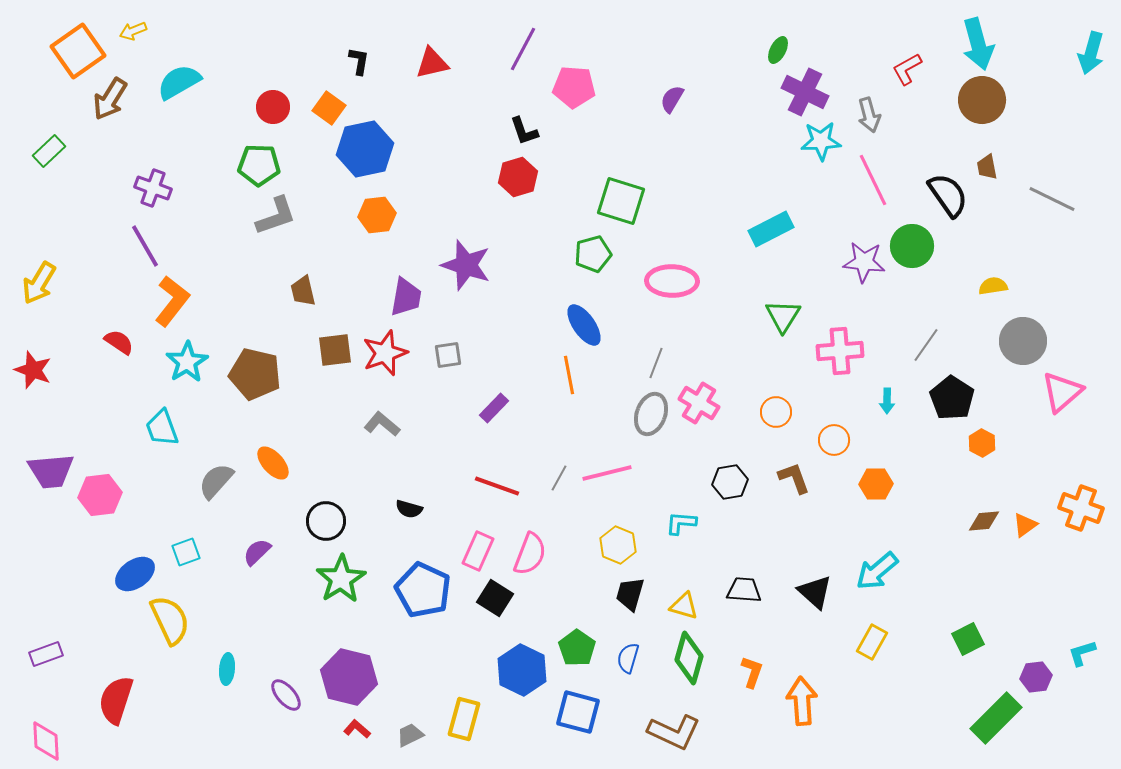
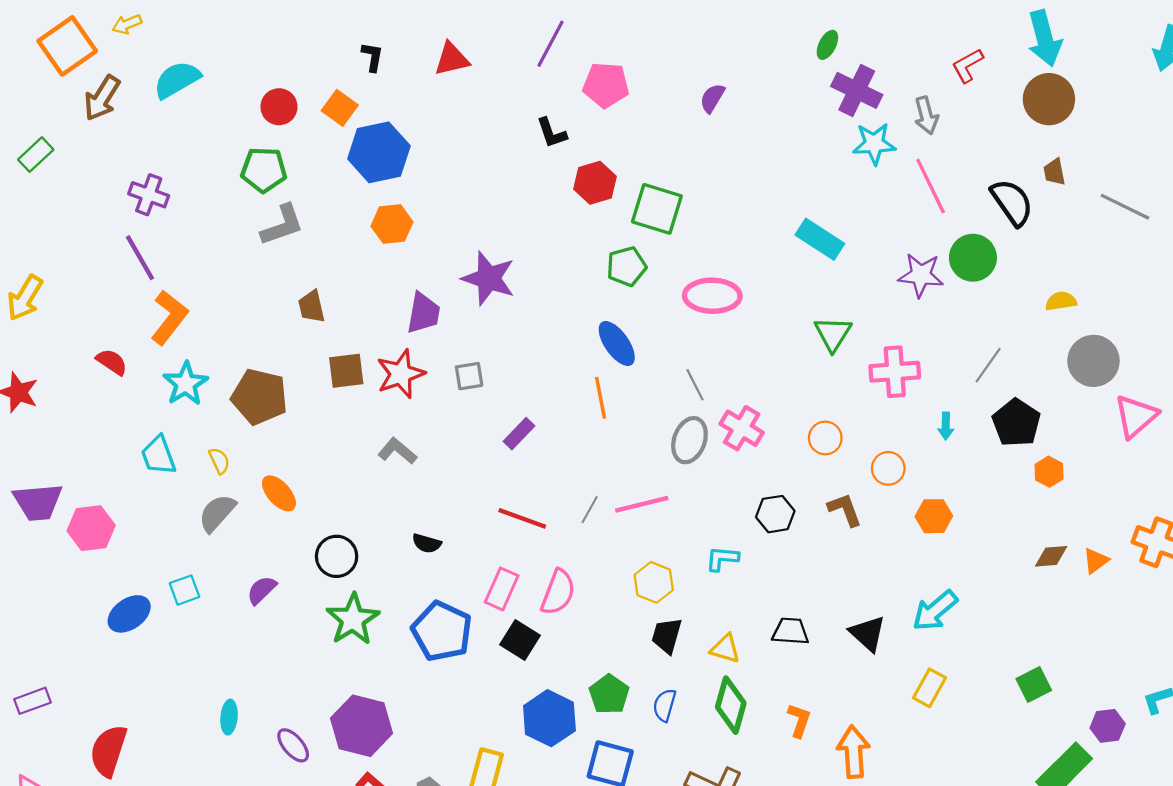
red hexagon: (518, 177) -> (595, 183), moved
cyan rectangle: (771, 229) -> (820, 239), turned 60
gray line: (656, 363) -> (695, 385), turned -48
yellow semicircle: (170, 620) -> (219, 461), moved, size x0.5

